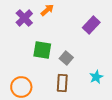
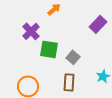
purple cross: (24, 18) -> (31, 31), moved

